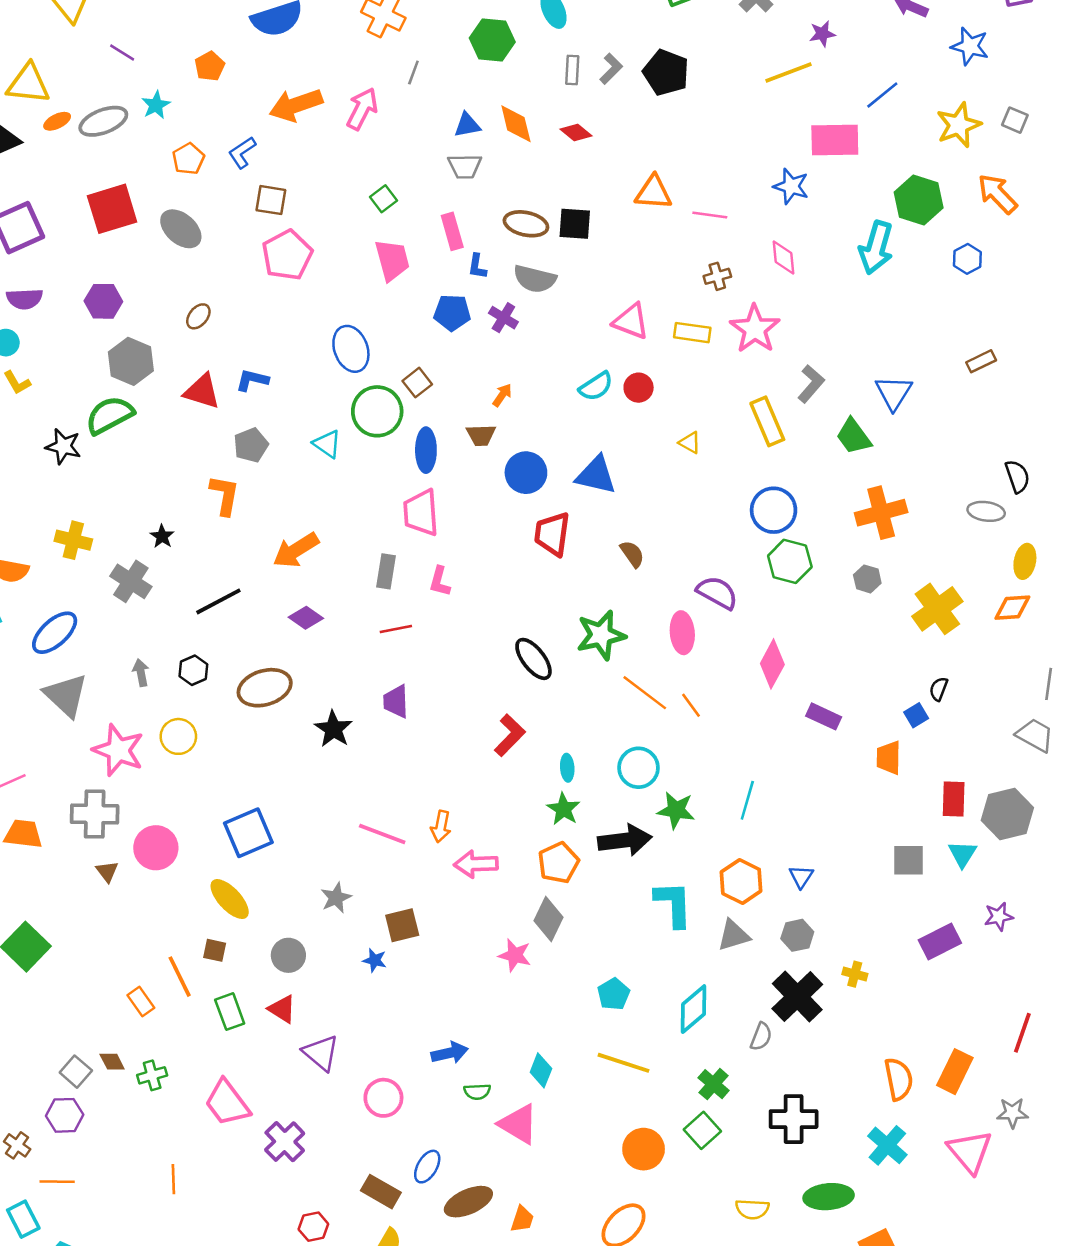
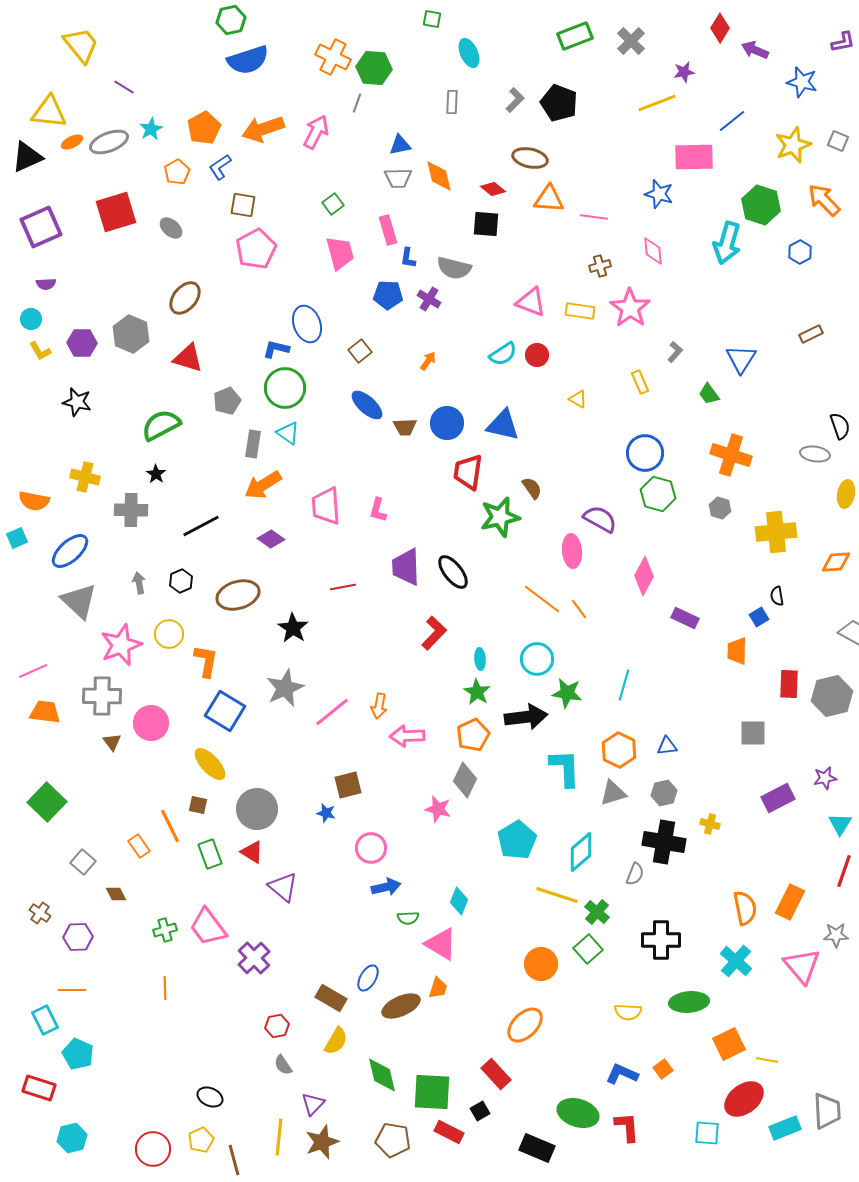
green hexagon: (492, 40) -> (374, 68), moved
orange pentagon: (210, 66) -> (204, 128), moved, size x1.4
gray rectangle: (572, 70) -> (452, 102), moved
orange diamond: (516, 124) -> (439, 176), moved
red diamond: (576, 133) -> (493, 189), moved
brown ellipse: (526, 224) -> (530, 158), moved
gray ellipse: (181, 229) -> (171, 228), size x0.7
purple semicircle: (25, 299) -> (46, 284), size x0.7
purple hexagon: (103, 301) -> (82, 343), moved
brown ellipse: (198, 316) -> (185, 298), size x1.6
blue L-shape: (252, 380) -> (276, 349), moved
gray L-shape: (811, 384) -> (675, 352), size x0.7
green circle: (377, 411) -> (285, 388), moved
green semicircle: (110, 415) -> (161, 425), moved
yellow rectangle: (767, 421) -> (640, 382), size x0.6
brown trapezoid: (481, 435) -> (405, 427), moved
green trapezoid: (854, 436) -> (709, 394), size x0.7
cyan triangle: (327, 444) -> (288, 433), moved
blue ellipse: (426, 450) -> (367, 405), turned -48
orange L-shape: (225, 495) -> (206, 661), moved
pink trapezoid: (421, 513) -> (326, 506), moved
orange cross: (881, 513) -> (731, 455), turned 33
gray rectangle: (386, 571) -> (253, 444), moved
gray cross: (131, 581) -> (131, 510), turned -32
orange diamond: (1012, 608) -> (836, 562), moved
yellow cross: (937, 609) -> (776, 532), turned 30
red line: (396, 629) -> (343, 587), moved
green star: (601, 635) -> (500, 517), moved
black semicircle: (939, 689) -> (777, 596), turned -30
purple trapezoid: (396, 701) -> (406, 567), moved, size x1.4
pink star: (118, 750) -> (121, 645), turned 30
blue square: (248, 833) -> (225, 711), turned -36
pink line: (382, 834) -> (332, 712), turned -60
cyan triangle: (962, 854) -> (840, 824), moved
blue triangle: (801, 877) -> (667, 746), turned 50
gray star: (336, 898) -> (285, 688), moved, size x1.5
gray circle: (288, 955) -> (257, 809), size x1.5
cyan pentagon: (613, 994) -> (517, 840), size x1.5
black cross: (797, 997) -> (664, 842), turned -36
yellow line: (624, 1063) -> (557, 895), moved
gray square: (76, 1072) -> (83, 862), moved
green cross: (152, 1075) -> (165, 930), moved
pink circle: (383, 1098) -> (371, 848), moved
brown cross: (17, 1145) -> (40, 913), moved
orange trapezoid: (522, 1219) -> (438, 988), moved

